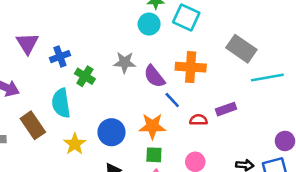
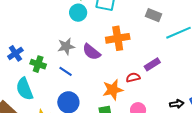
gray rectangle: (241, 49) -> (153, 15), size x0.7
blue line: (172, 100) -> (66, 71), moved
orange star: (152, 126) -> (113, 90), moved

